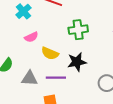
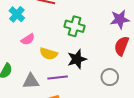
green cross: (78, 30) -> (74, 26), turned 30

